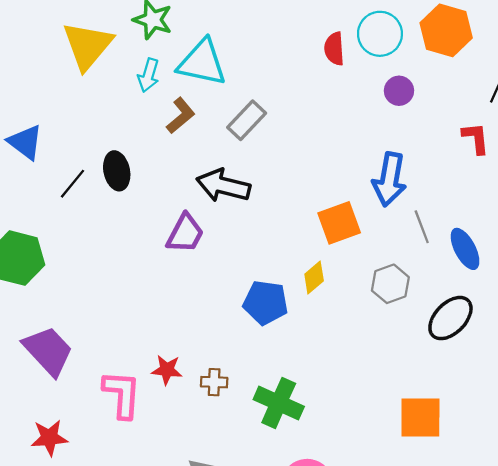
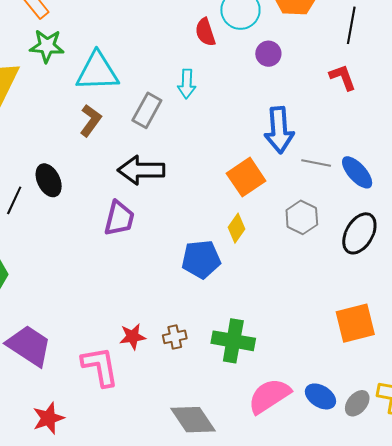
cyan arrow: (148, 75) -> (187, 84), moved
gray line: (422, 227) -> (316, 163), turned -44

